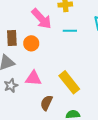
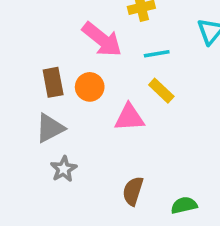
pink triangle: (33, 78) -> (129, 117), moved
yellow rectangle: (69, 82) -> (161, 91), moved, size x0.6

